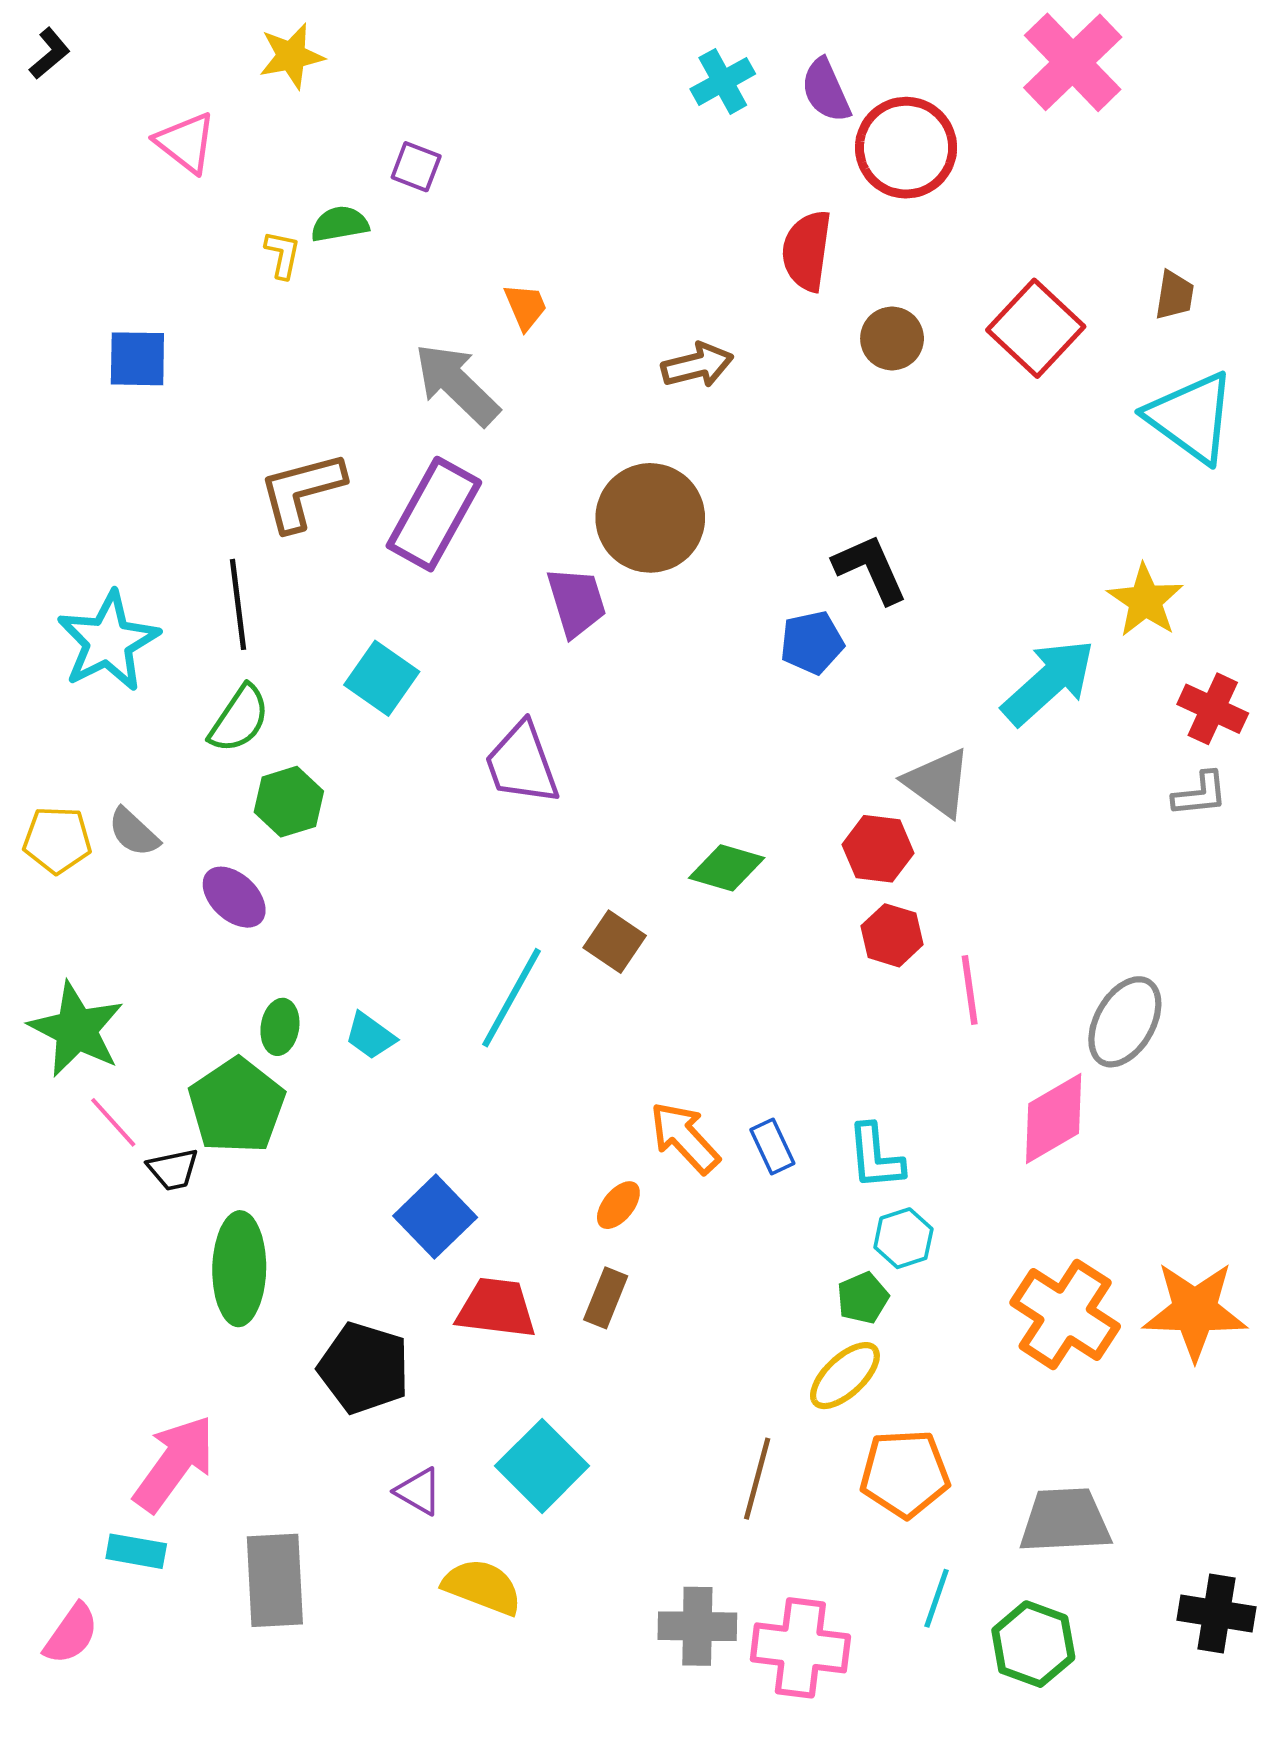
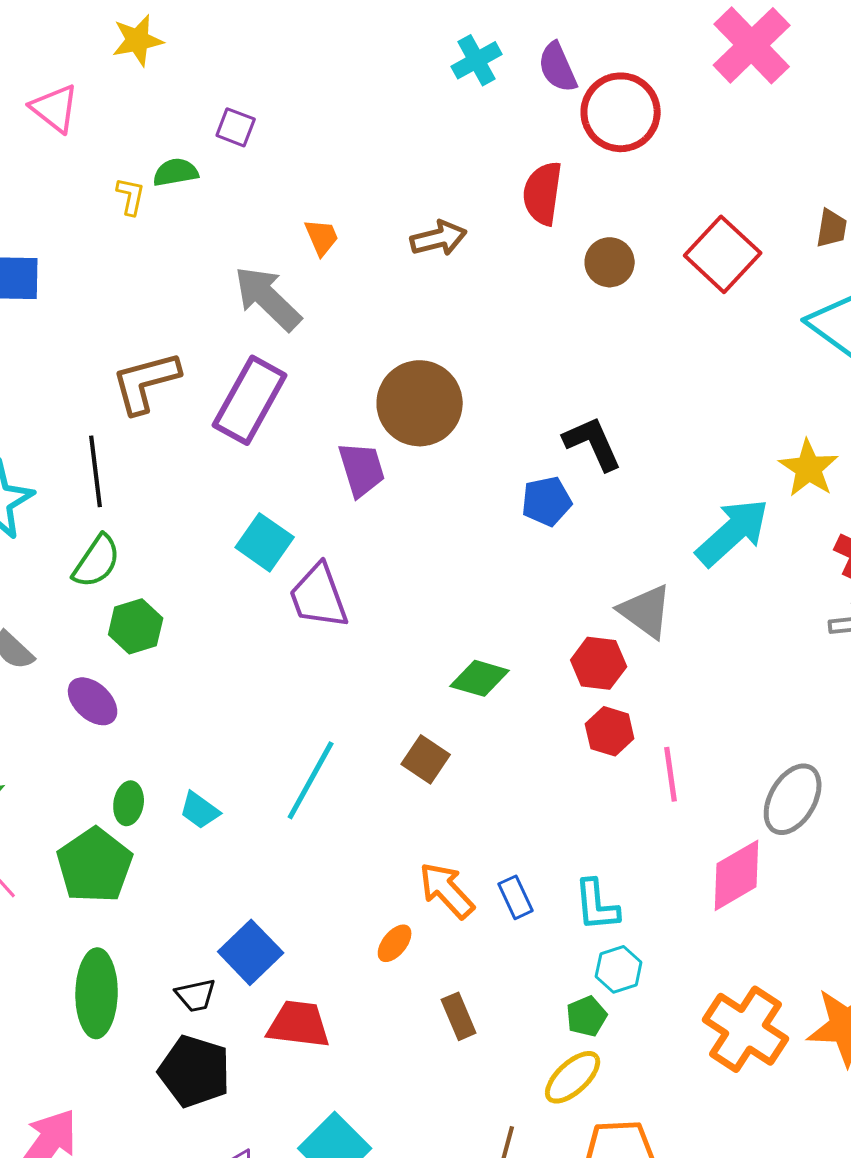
brown arrow: (697, 365) -> (439, 238), moved
cyan square: (382, 678) -> (265, 542), moved
brown square: (615, 942) -> (426, 759), moved
black trapezoid: (173, 1169) -> (196, 995), moved
brown rectangle: (606, 1298) -> (459, 1016), moved, turned -45

